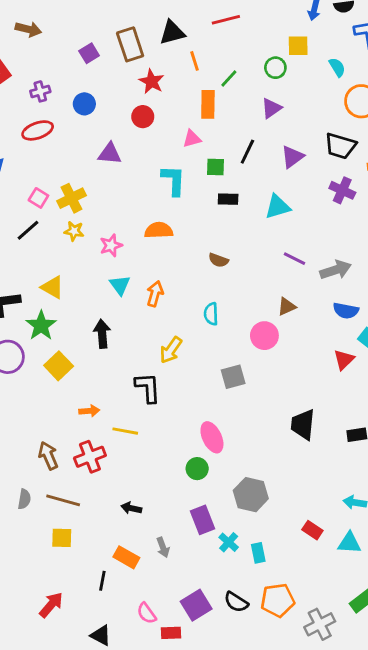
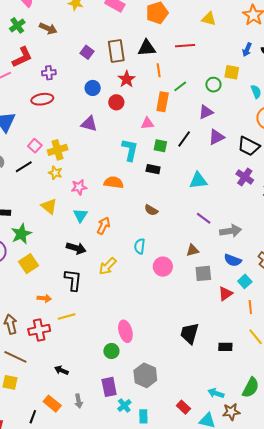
purple square: (89, 53) -> (87, 52), turned -32
blue circle: (84, 104) -> (93, 88), moved
purple triangle: (292, 157) -> (216, 137), moved
black rectangle: (228, 199) -> (153, 169), moved
yellow triangle: (53, 287) -> (49, 206), moved
black arrow: (102, 334) -> (76, 248), moved, turned 102
pink circle: (264, 336) -> (163, 267), moved
gray square: (233, 377) -> (203, 273), moved
black L-shape: (148, 388) -> (73, 280), moved
yellow line: (125, 431) -> (67, 317), turned -36

